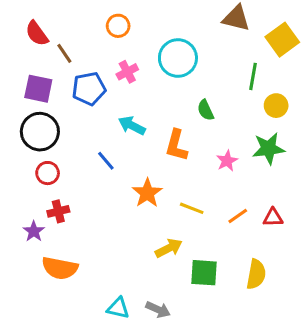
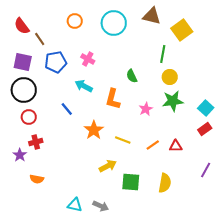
cyan circle: (178, 58) -> (114, 23), moved
pink cross: (127, 72) -> (88, 59), moved, turned -32
yellow circle: (276, 106) -> (170, 77), moved
orange semicircle: (60, 268) -> (37, 179), size x0.6

